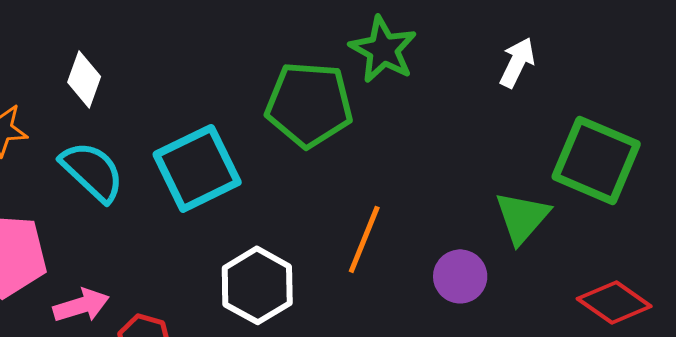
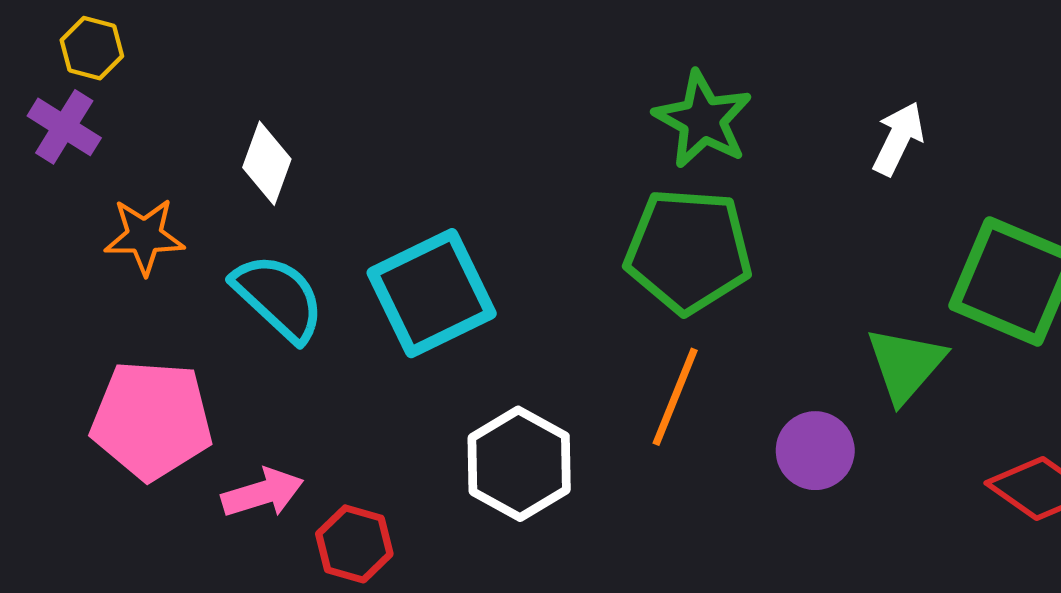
green pentagon: (309, 104) -> (688, 251), moved

